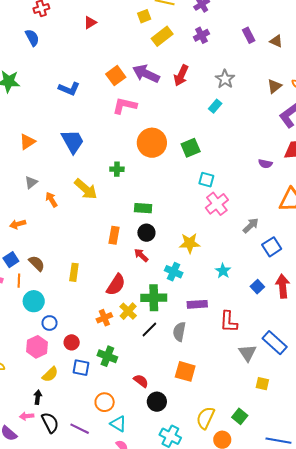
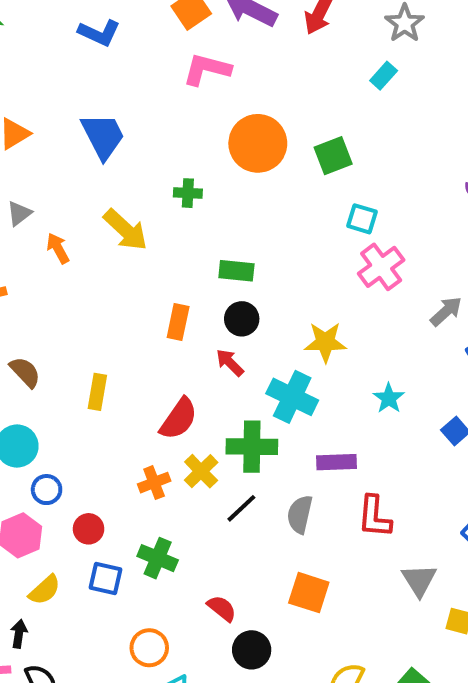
cyan cross: (174, 272) -> (292, 397), size x1.4
red L-shape: (229, 322) -> (374, 517), moved
gray triangle: (247, 353) -> (419, 580), moved

